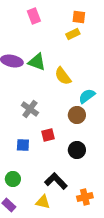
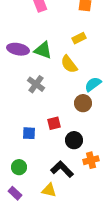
yellow rectangle: (73, 34) -> (79, 38), moved
gray cross: (30, 109) -> (36, 84), moved
black circle: (77, 150) -> (74, 140), moved
orange cross: (85, 197) -> (91, 160), moved

